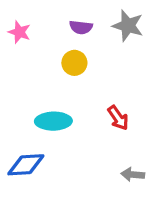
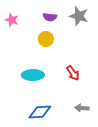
blue diamond: (26, 165) -> (40, 112), moved

